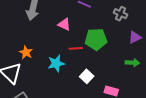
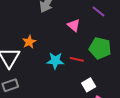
red line: (76, 48) -> (77, 59), moved
white square: (87, 76) -> (89, 85), moved

